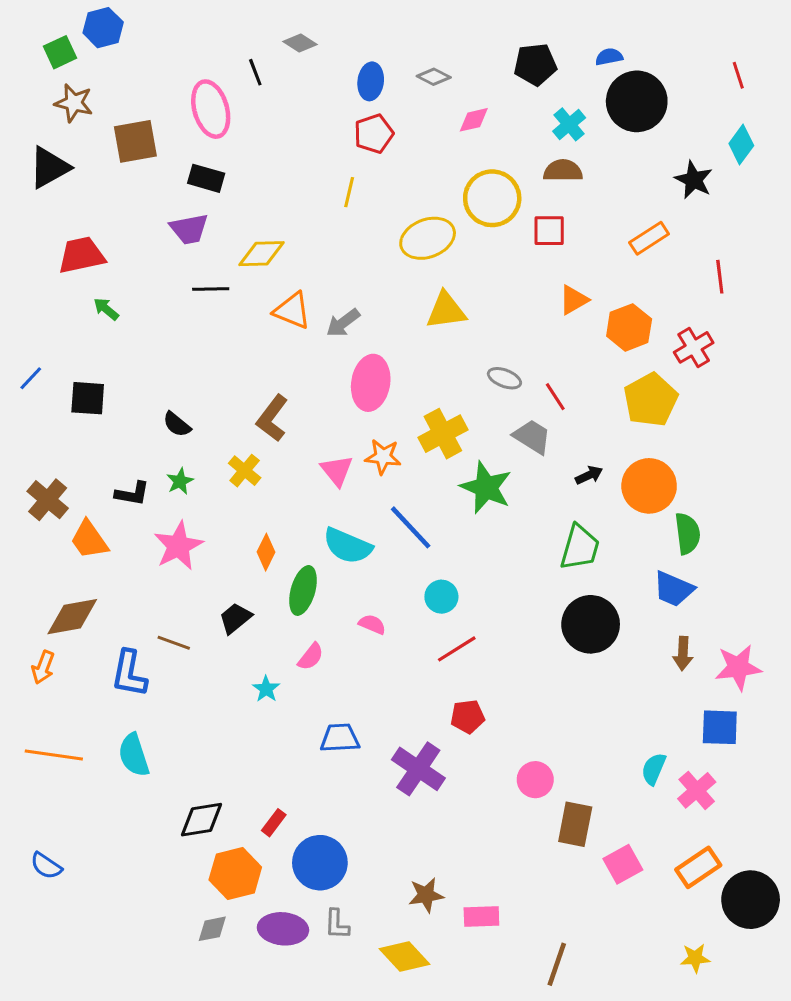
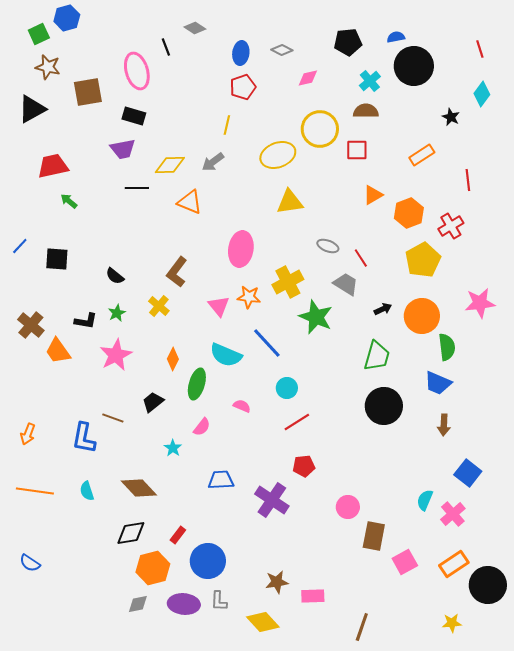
black star: (694, 180) -> (451, 117), size x0.7
gray arrow: (343, 323) -> (213, 162), moved
brown diamond: (72, 617) -> (139, 488), moved, turned 57
pink star: (738, 667) -> (480, 303), moved
blue square: (720, 727) -> (468, 473), turned 36
cyan semicircle: (134, 755) -> (87, 491), size x0.7

